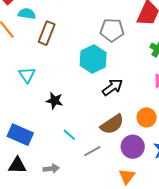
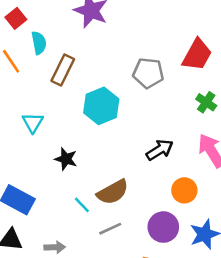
cyan semicircle: (27, 14) -> (39, 43), turned 66
cyan hexagon: (93, 59) -> (101, 106), moved
black arrow: (112, 87) -> (160, 150), moved
brown semicircle: (112, 124) -> (113, 192), moved

